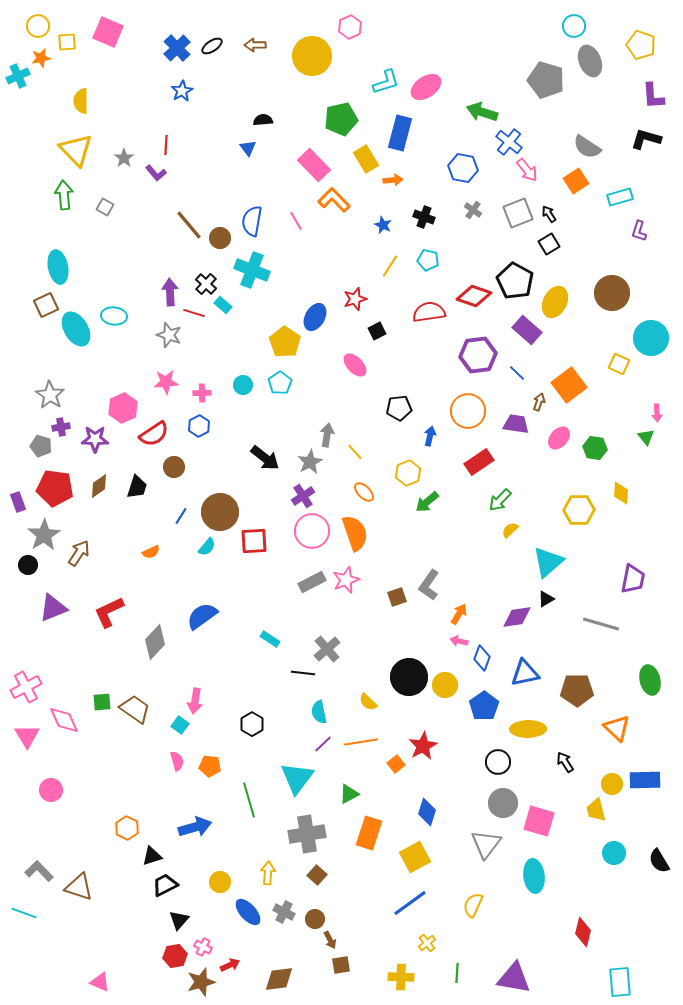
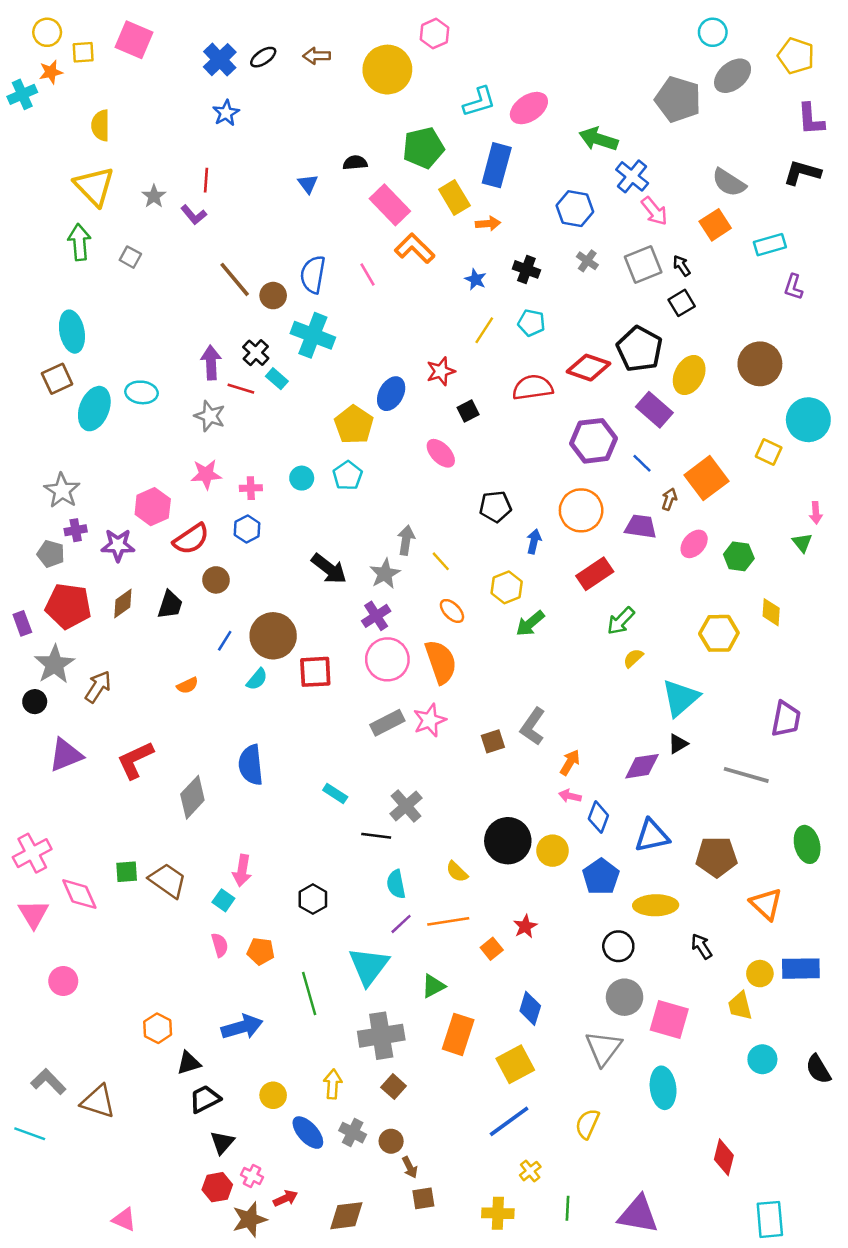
gray ellipse: (590, 61) -> (733, 76), turned 72
black semicircle: (263, 120) -> (355, 163), moved
cyan ellipse: (76, 329) -> (94, 409), turned 52
blue semicircle: (202, 616) -> (251, 765), turned -60
red star: (423, 746) -> (525, 926), size x0.7

